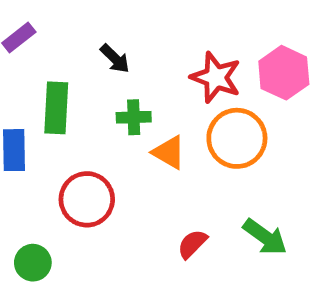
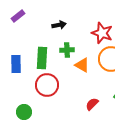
black arrow: (115, 59) -> (59, 25), turned -56
green rectangle: (56, 108) -> (42, 58), moved

